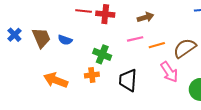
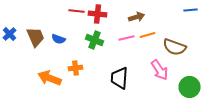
orange line: (157, 45) -> (148, 35), moved
brown semicircle: (185, 48) -> (174, 47), turned -125
green cross: (102, 54) -> (94, 40), moved
orange cross: (92, 75) -> (76, 68), moved

